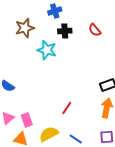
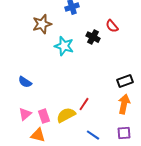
black cross: (65, 31) -> (93, 37), moved, turned 32
yellow semicircle: (49, 134) -> (66, 115), moved

